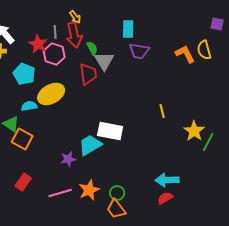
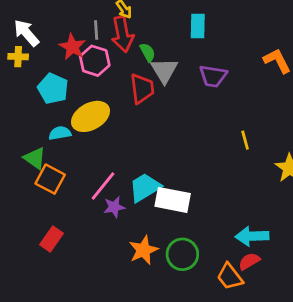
purple trapezoid: (139, 51) -> (213, 76), moved
white rectangle: (110, 131) -> (173, 200), moved
pink line: (60, 193) -> (103, 186), moved, turned -35
green circle: (117, 193) -> (182, 254), size x1.5
orange trapezoid: (116, 209) -> (230, 277), moved

